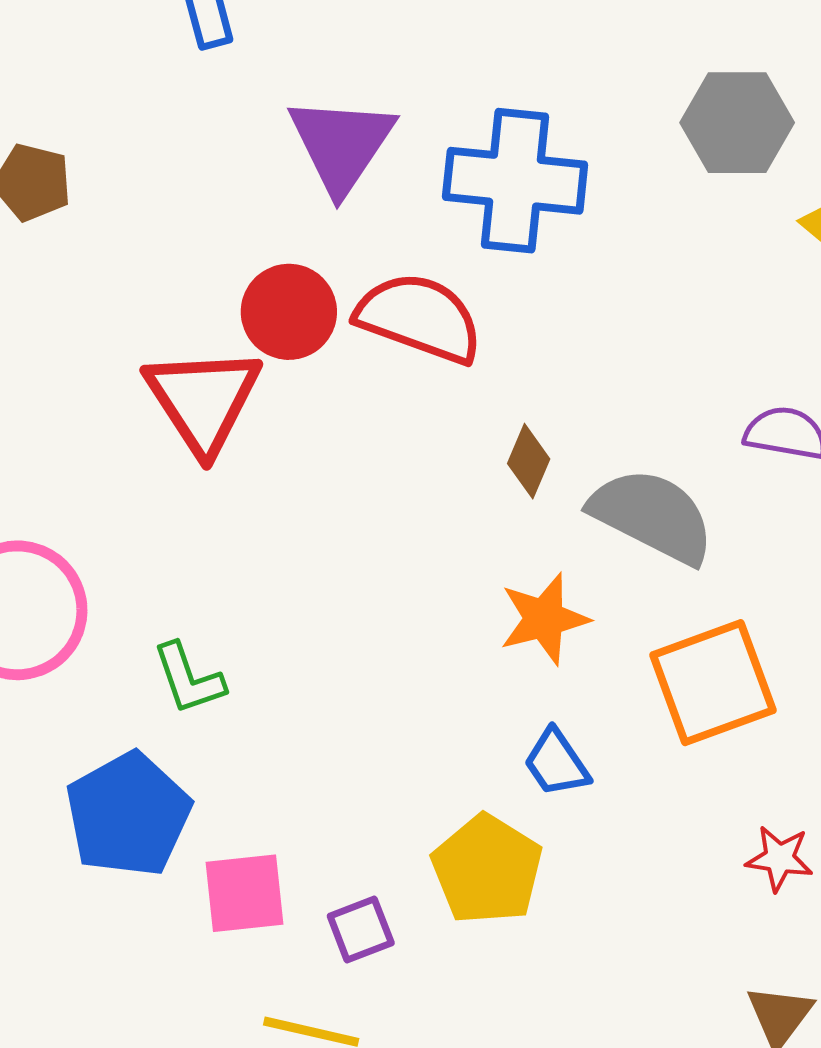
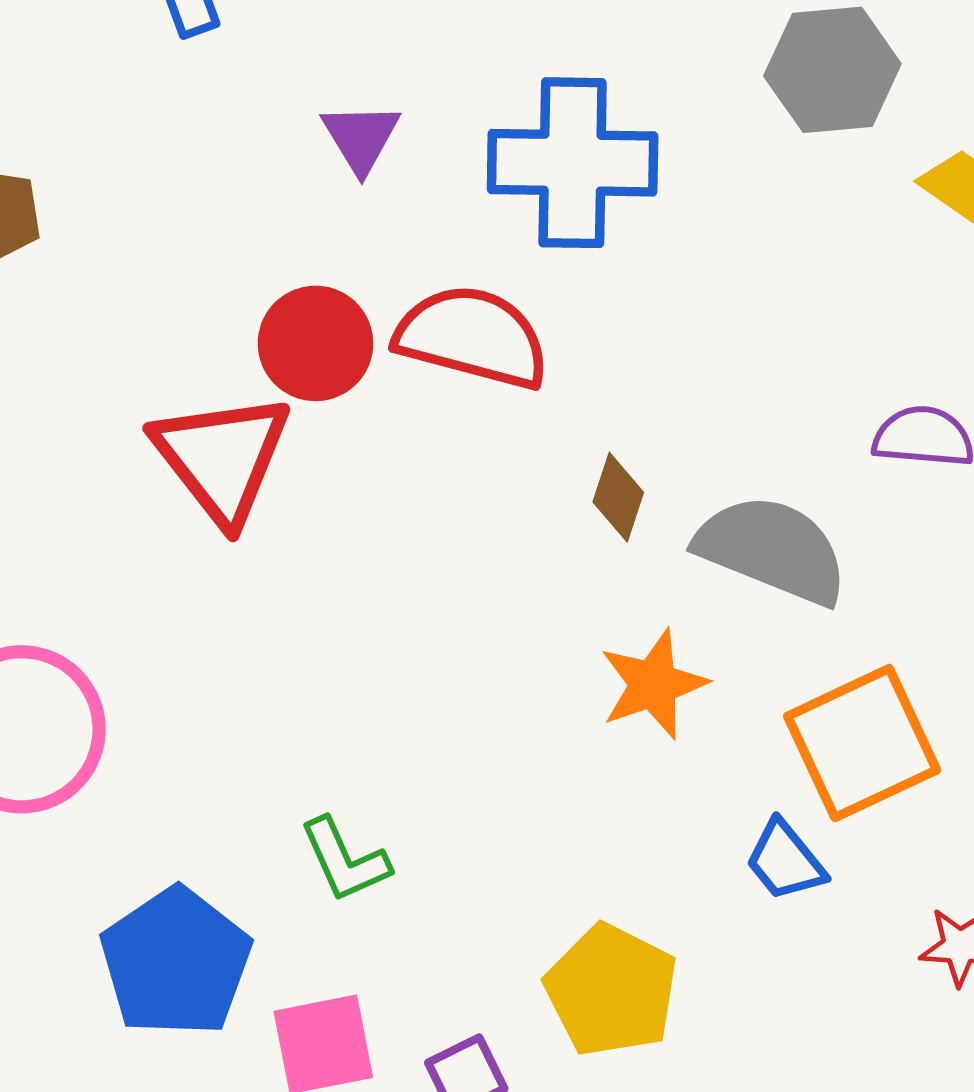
purple triangle: (341, 144) -> (361, 138), size x0.6
green L-shape: (189, 679) -> (345, 860), moved
blue trapezoid: (556, 763) -> (785, 861), moved

